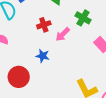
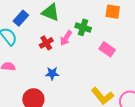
pink arrow: (63, 34) -> (66, 38), moved

